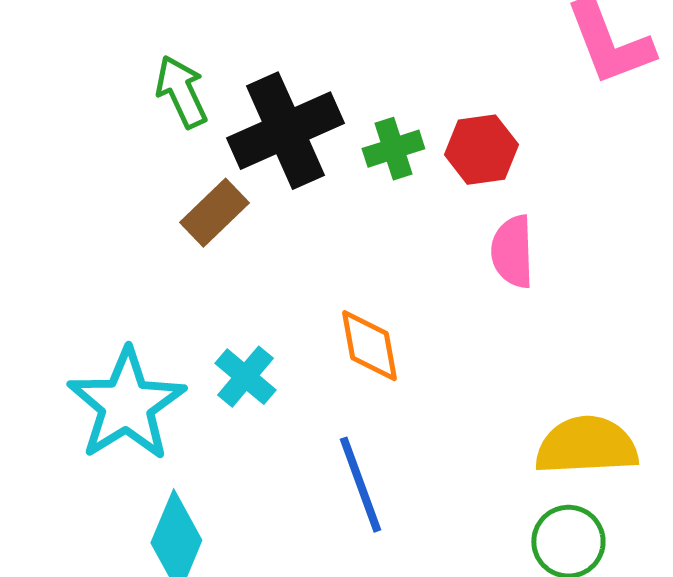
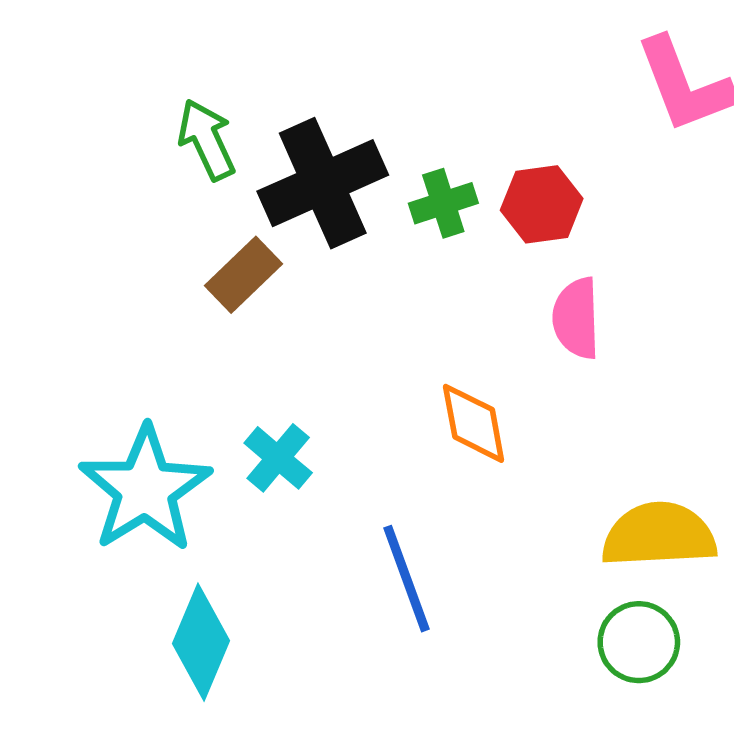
orange diamond: (369, 346) -> (474, 423), moved

